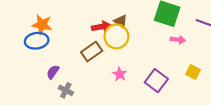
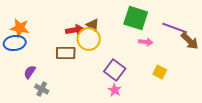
brown rectangle: (92, 52) -> (66, 53), turned 36
pink star: (120, 74) -> (115, 90), moved
purple square: (156, 81) -> (115, 70), moved

